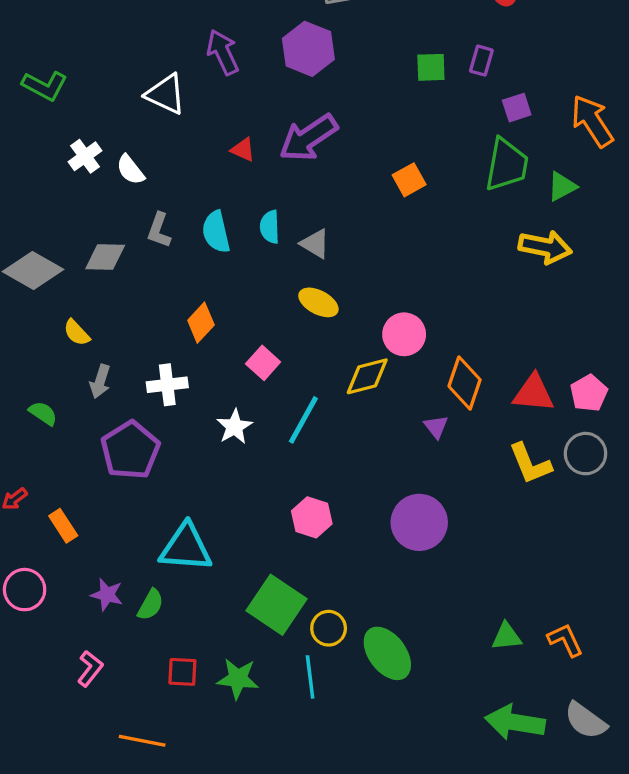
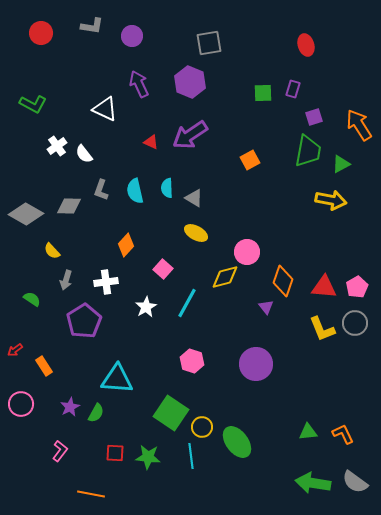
purple star: (107, 595) -> (70, 407), turned 30

